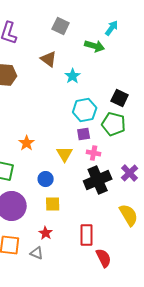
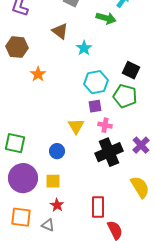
orange star: (27, 143) -> (38, 74), moved
yellow square: (53, 204) -> (53, 181), moved

